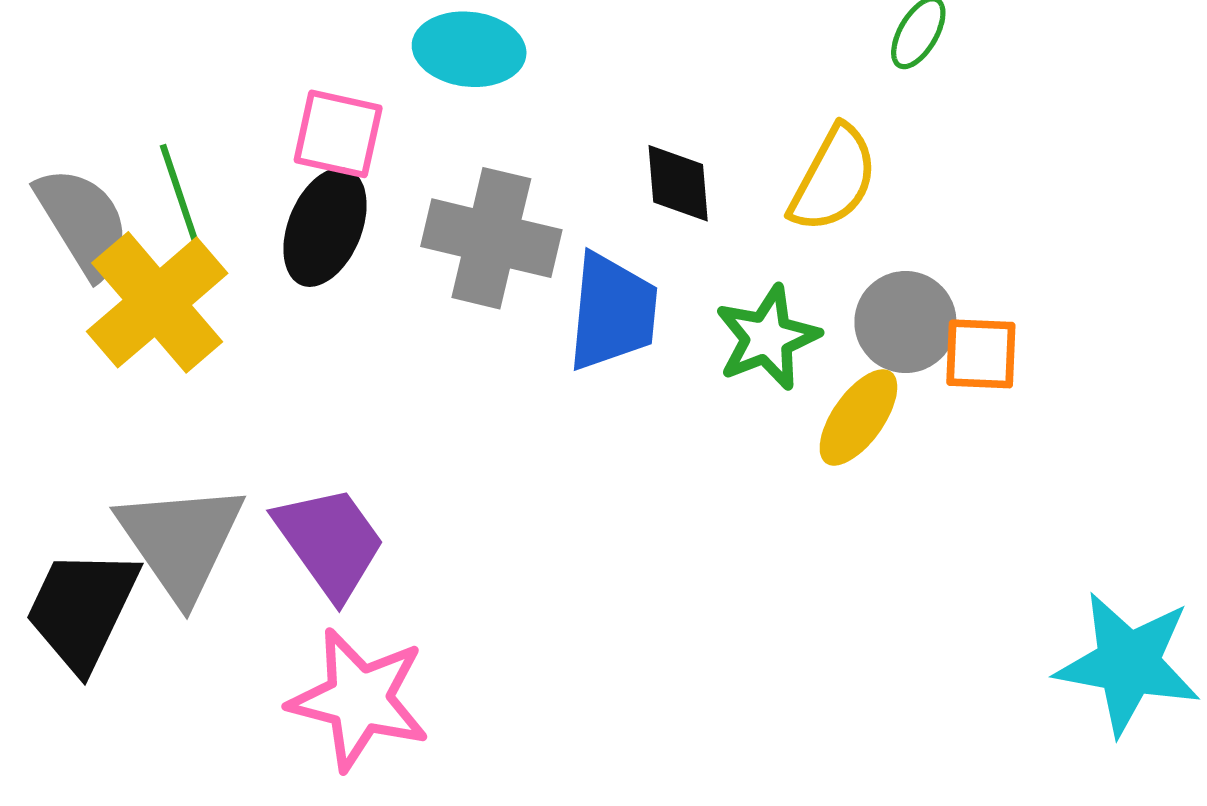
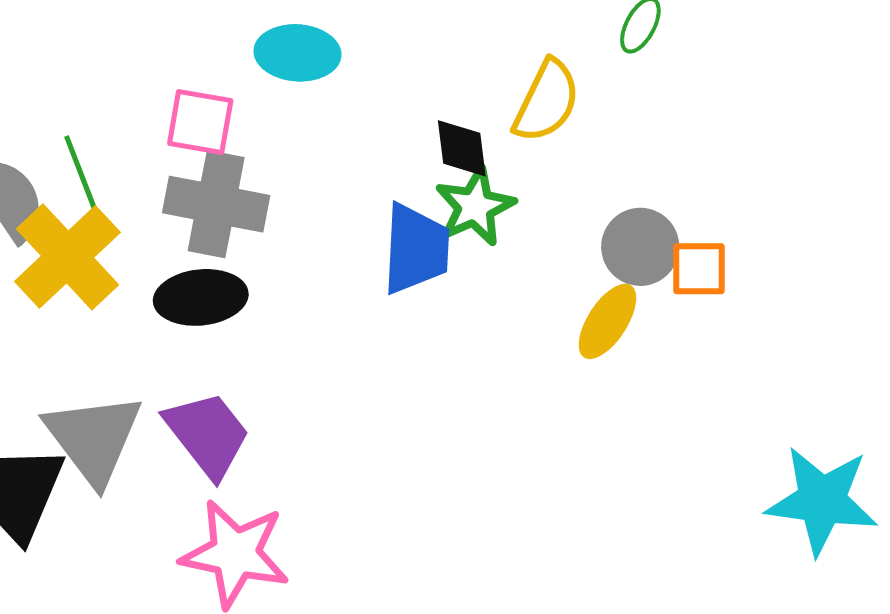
yellow semicircle: (833, 179) -> (547, 101), moved
black ellipse: (325, 227) -> (201, 297), moved, turned 64
gray cross: (491, 238) -> (216, 204), moved
green star: (767, 338) -> (475, 207), moved

